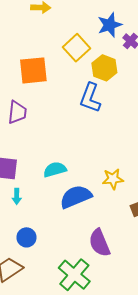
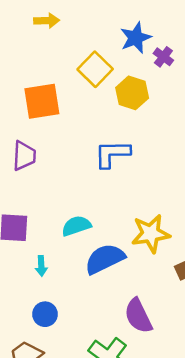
blue L-shape: (90, 98) -> (112, 154), moved, turned 72
yellow star: (113, 179) -> (151, 234), size x1.4
cyan arrow: (17, 196) -> (41, 266), moved

